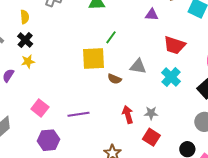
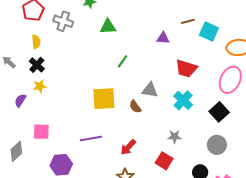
yellow square: (94, 59) -> (104, 99), moved
brown semicircle: (115, 79) -> (135, 107), moved, turned 32
pink square: (40, 108) -> (41, 132), moved, turned -36
gray star: (151, 113) -> (174, 137), moved
red arrow: (128, 115) -> (128, 147), moved, turned -120

